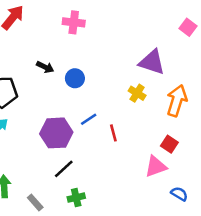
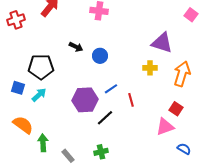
yellow cross: (137, 93) -> (150, 68), turned -32
black line: (64, 169) -> (105, 118), moved

